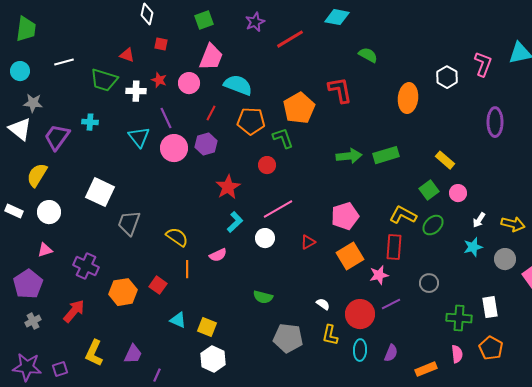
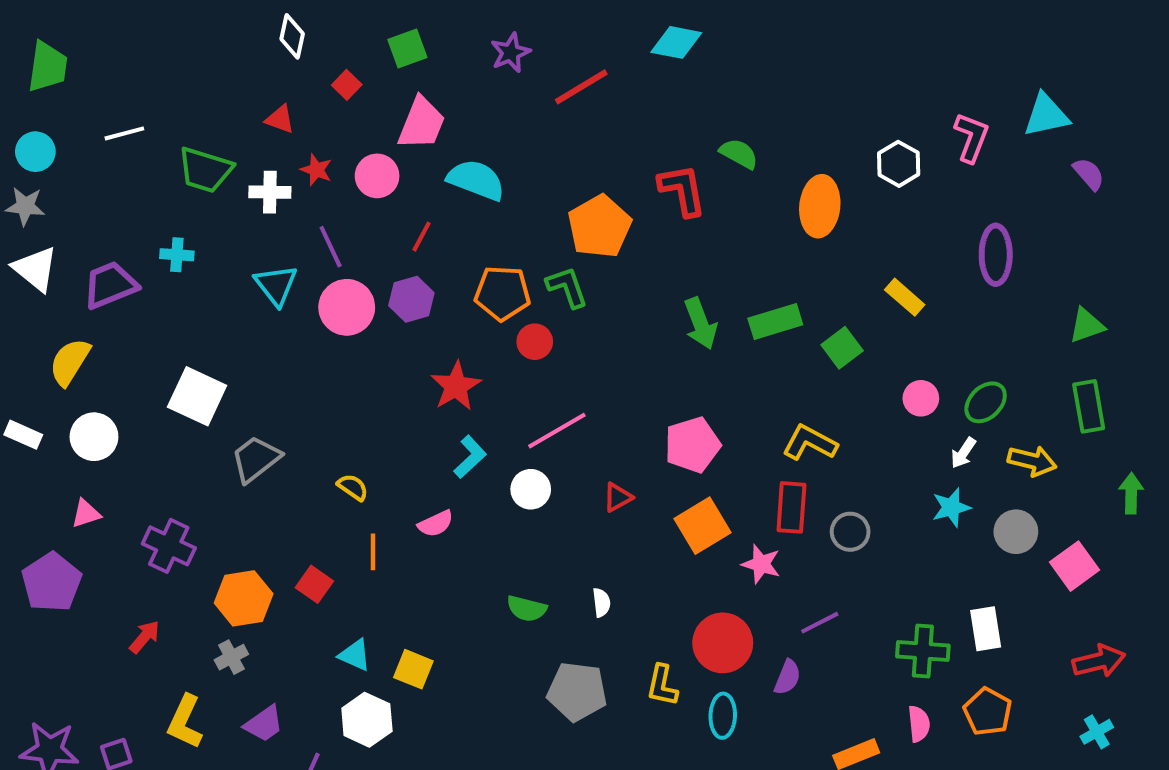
red square: (161, 44) -> (347, 85), moved, turned 32
red triangle: (127, 55) -> (280, 119), moved
green semicircle: (368, 55) -> (739, 154), moved
gray star: (33, 103) -> (25, 206), moved
orange pentagon: (251, 121) -> (502, 293), moved
purple trapezoid: (57, 137) -> (110, 285), turned 32
green arrow: (349, 156) -> (701, 323), turned 75
yellow rectangle: (445, 160) -> (905, 297), moved
green square: (429, 190) -> (842, 348), moved
gray trapezoid: (129, 223) -> (256, 459), turned 32
green ellipse: (433, 225) -> (986, 402), moved
yellow semicircle: (177, 237) -> (353, 487), size x0.7
pink star: (379, 275) -> (761, 564), turned 30
gray circle: (429, 283) -> (850, 532), moved
white semicircle: (323, 304) -> (601, 602), moved, turned 48
purple line: (391, 304) -> (820, 623), moved
red arrow: (74, 311) -> (145, 637), size x0.7
gray cross: (33, 321) -> (231, 657), moved
purple semicircle: (391, 353) -> (787, 677), moved
purple trapezoid: (133, 354) -> (264, 724), turned 30
white hexagon: (213, 359) -> (367, 720), moved

